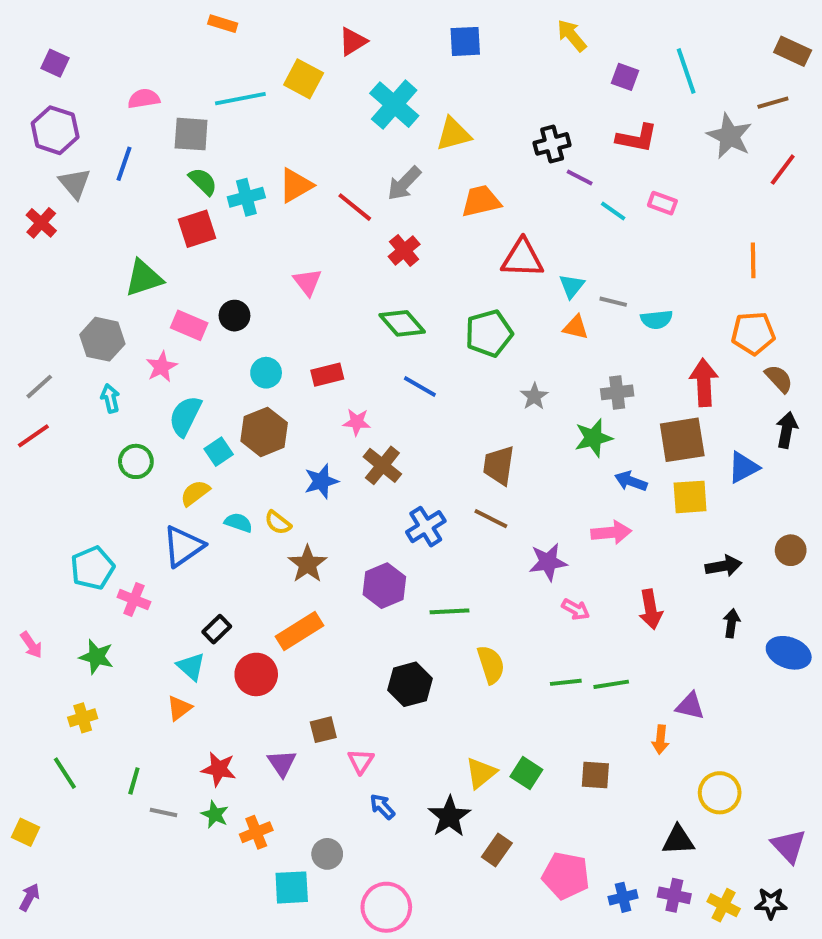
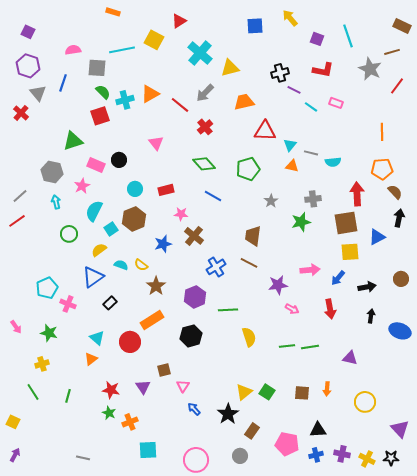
blue square: (465, 41) -> (255, 26), moved
blue arrow: (631, 481) -> (338, 278), moved, turned -70
black rectangle: (217, 629) -> (110, 303), moved
black hexagon: (410, 684) -> (191, 336), moved
orange arrow: (660, 740) -> (327, 389), moved
gray line: (164, 813) -> (83, 458), moved
black triangle: (678, 840) -> (318, 430), moved
gray circle: (327, 854) -> (240, 456), moved

